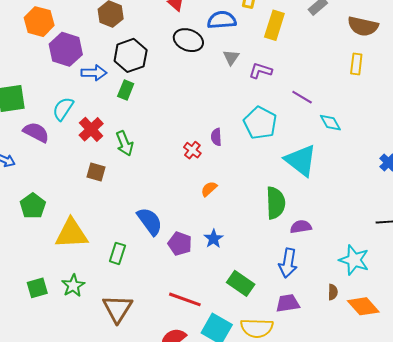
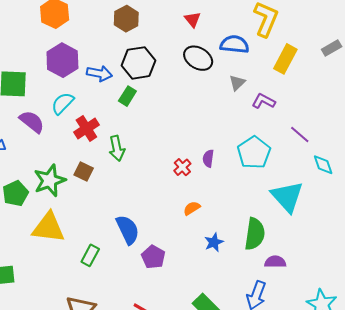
purple hexagon: (66, 49) -> (62, 60), moved
blue star: (214, 239) -> (214, 242), moved
green star: (73, 286) -> (50, 180), moved, size x1.4

